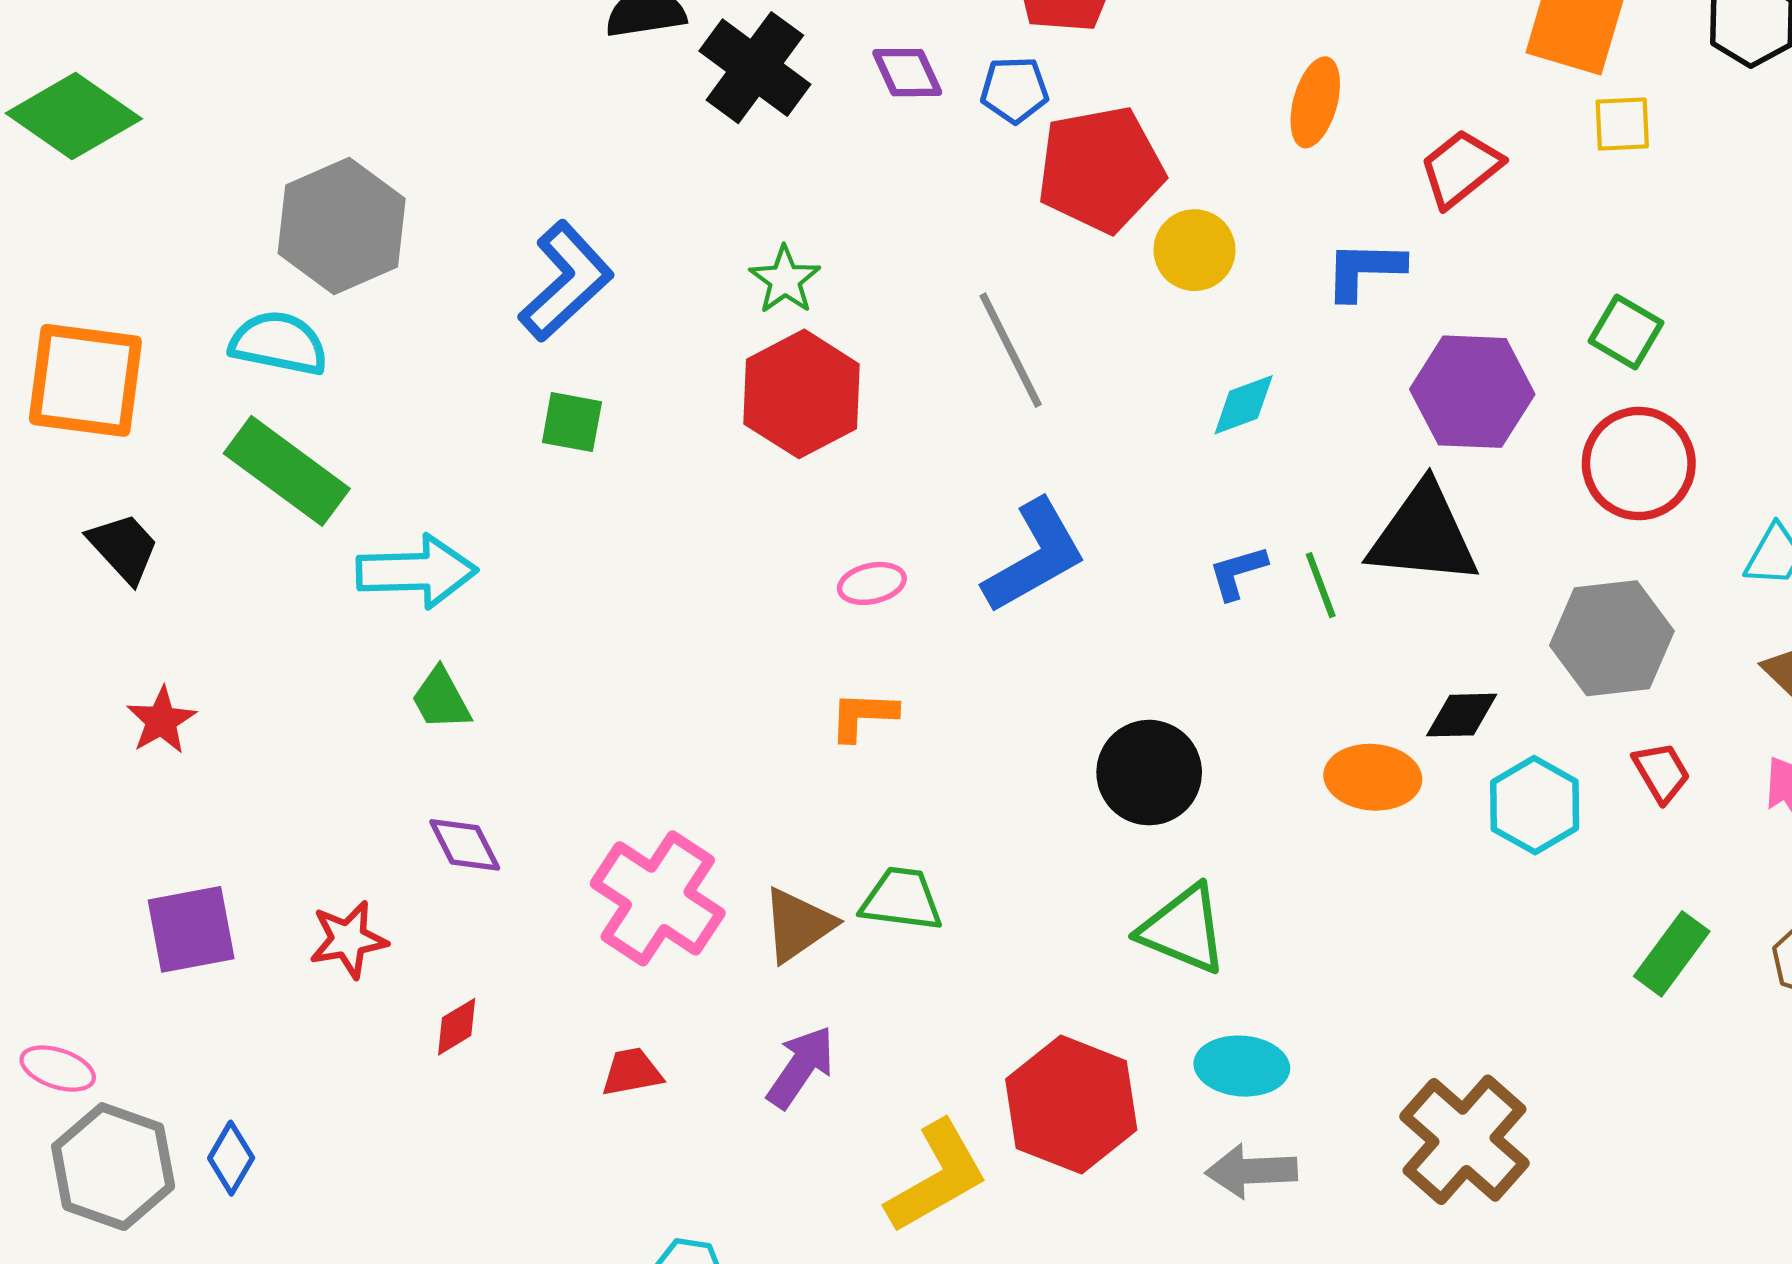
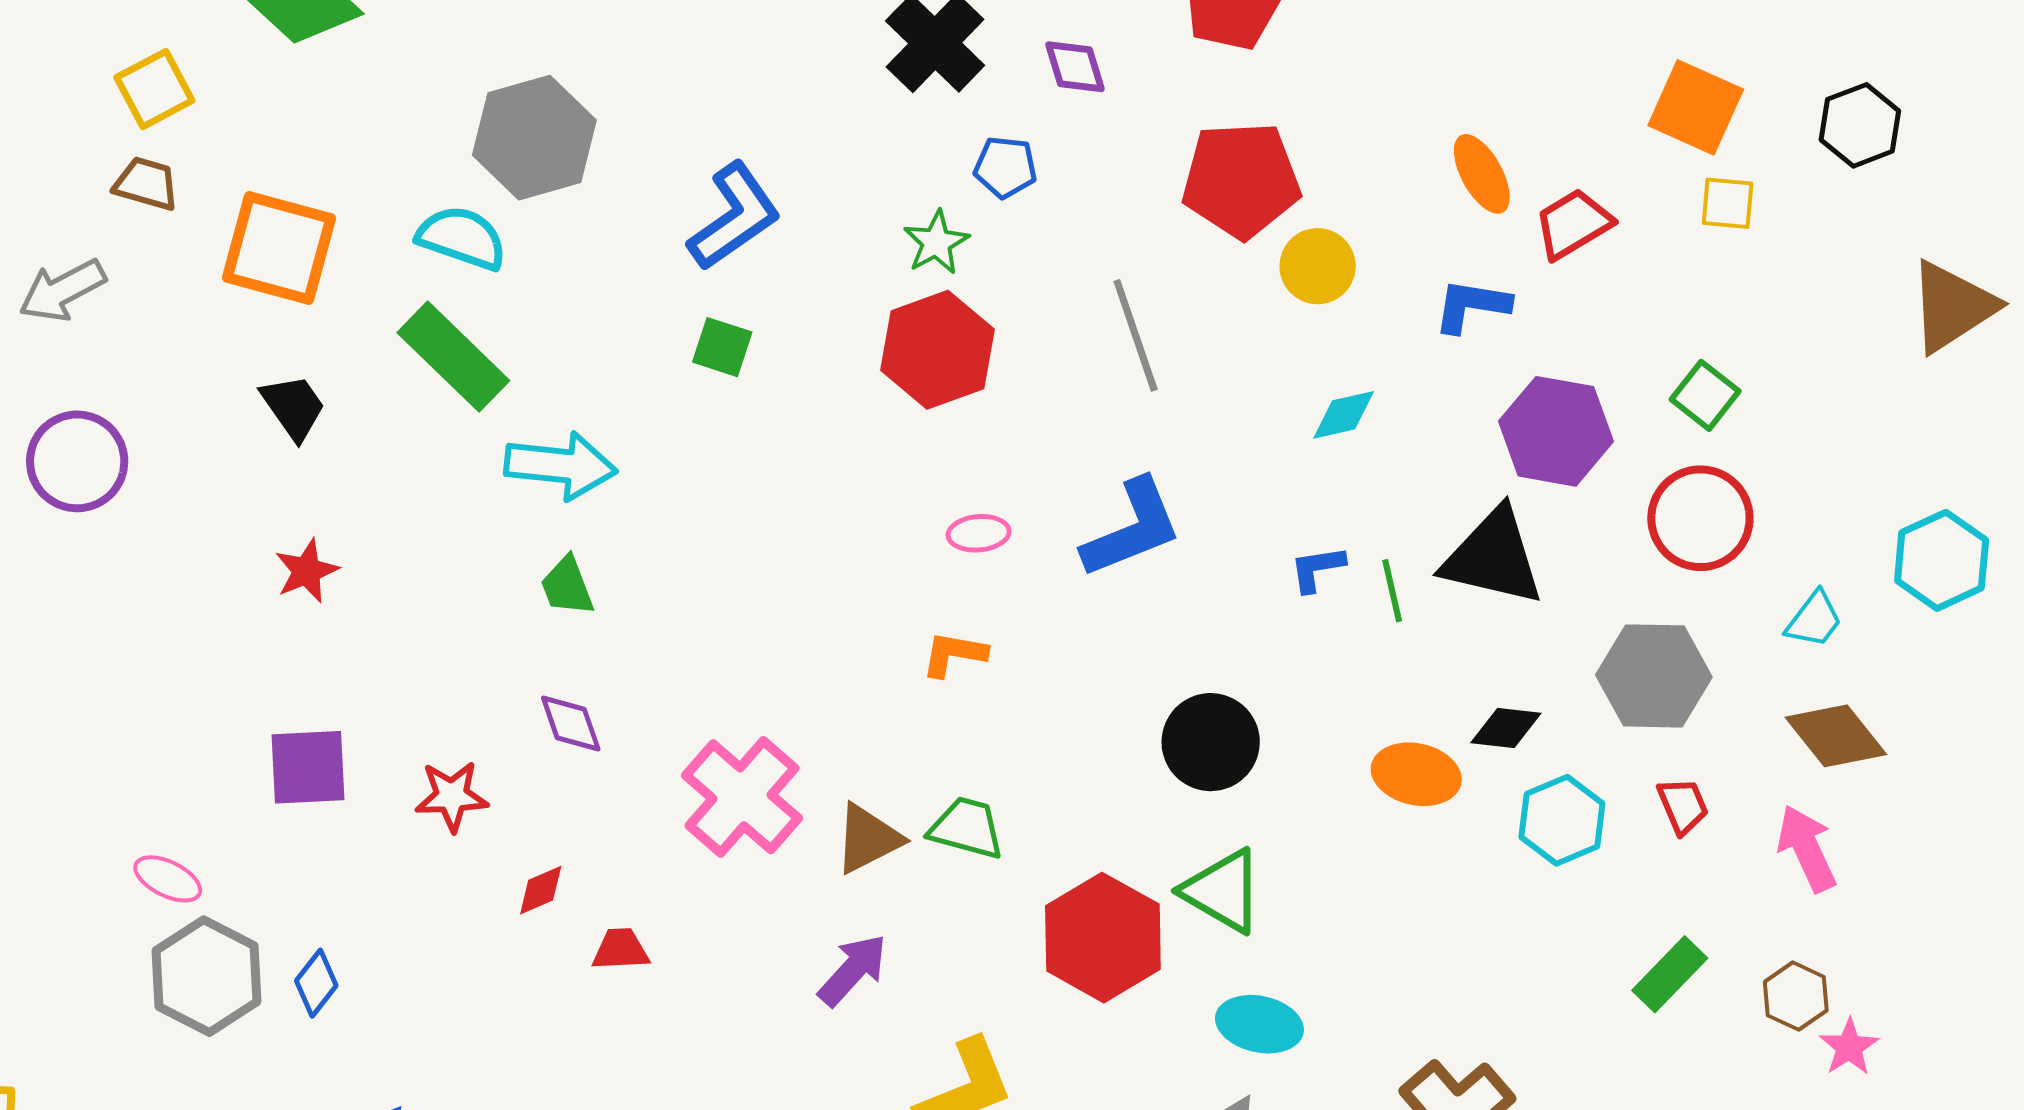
blue pentagon: (1014, 90) -> (1005, 167), moved
orange ellipse: (1315, 102) -> (1482, 174), moved, turned -52
red trapezoid: (632, 1072) -> (621, 949), moved
red hexagon: (1071, 1105) -> (1103, 938), moved

